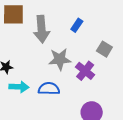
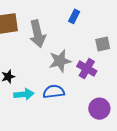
blue rectangle: (77, 25) -> (74, 16), moved
gray square: (104, 49) -> (103, 44), turned -35

